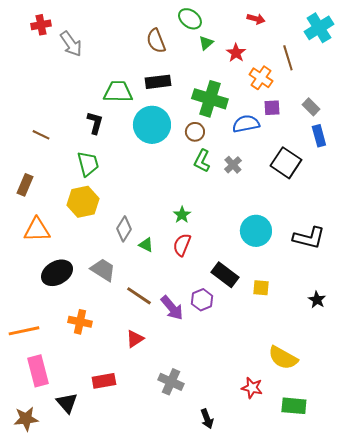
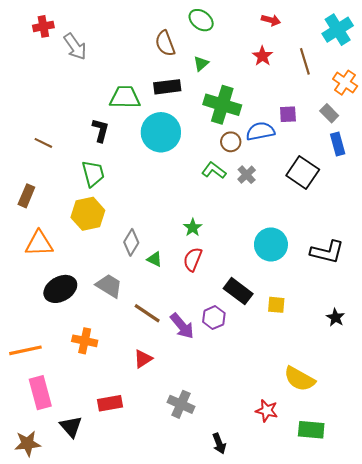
green triangle: (206, 43) -> (201, 64), moved
red star: (236, 53) -> (262, 56), moved
orange cross: (261, 78) -> (345, 83), moved
brown circle: (195, 132) -> (231, 142), moved
green L-shape: (202, 161) -> (214, 170), turned 100

